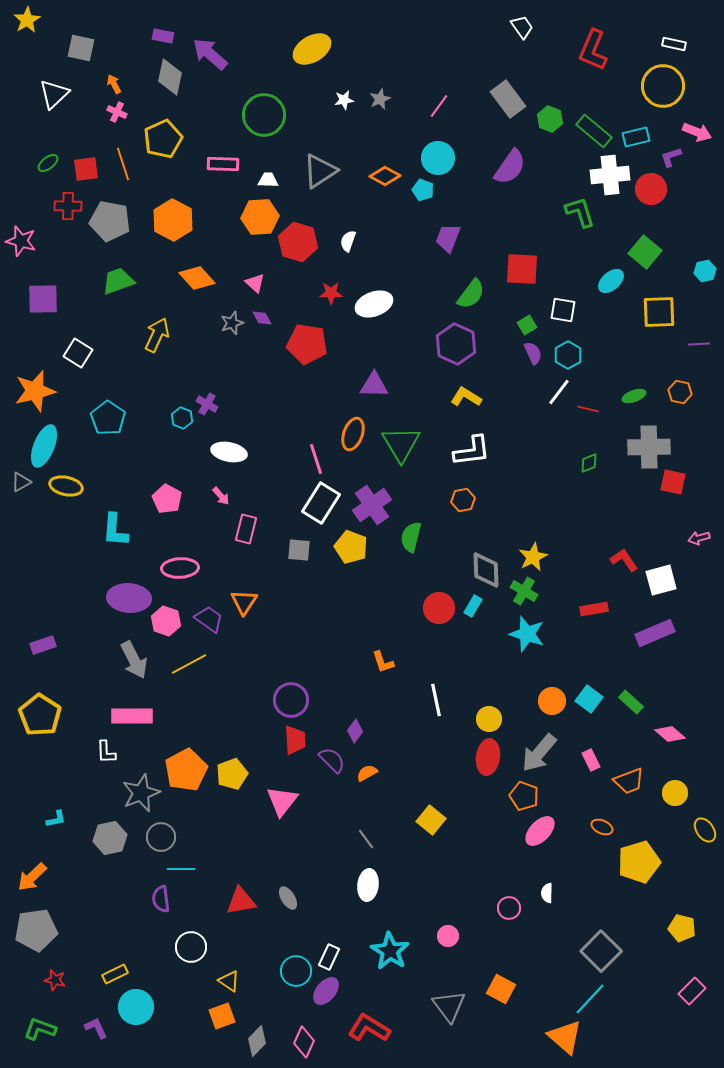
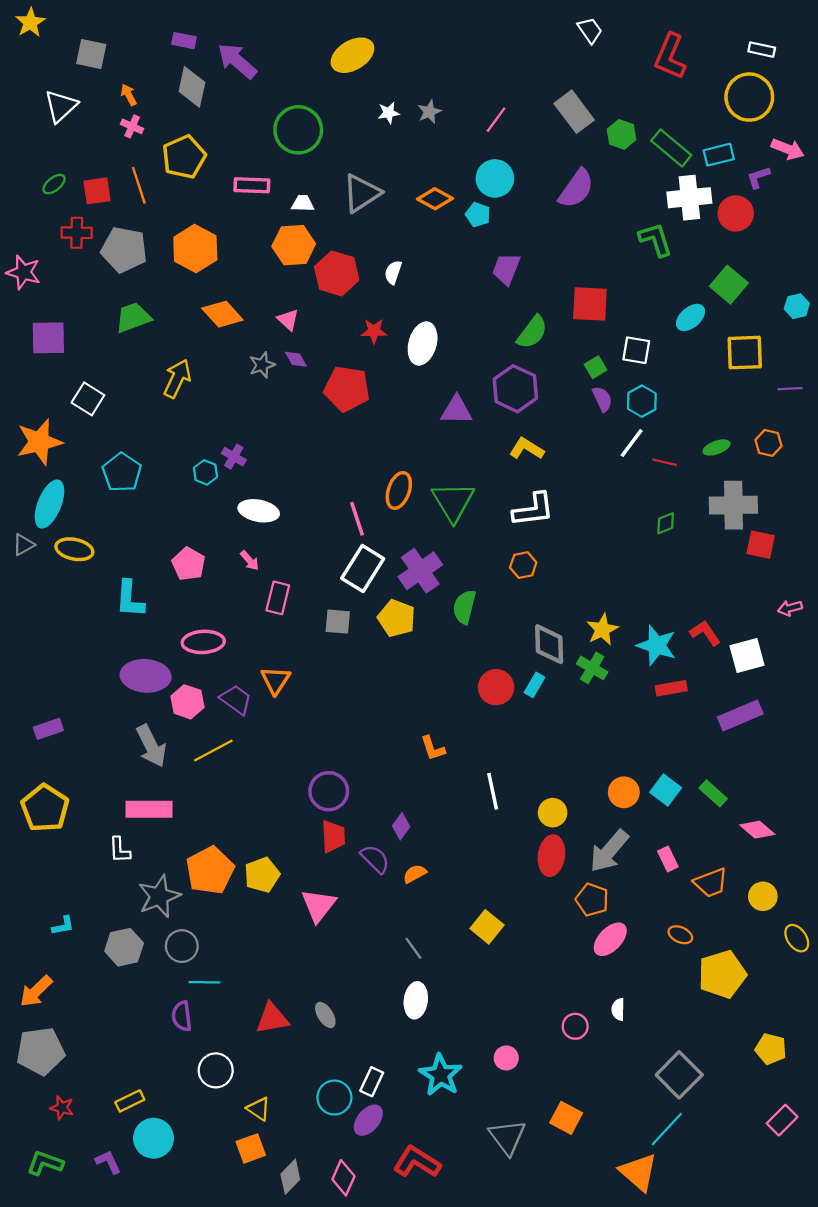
white ellipse: (374, 304) -> (423, 343), turned -54
purple triangle: (374, 385) -> (456, 410), moved
cyan star: (527, 634) -> (657, 645), moved

